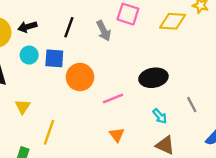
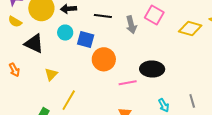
black line: (69, 27) -> (103, 16), turned 66
black ellipse: (153, 78) -> (152, 69), moved

